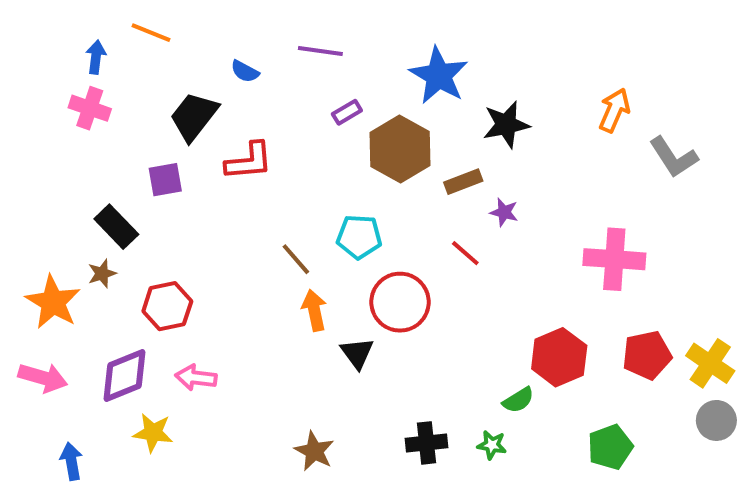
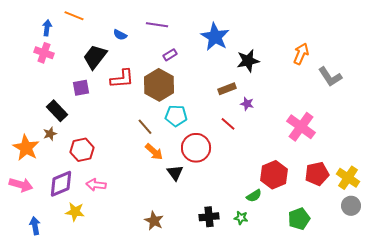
brown hexagon: (400, 149) -> (159, 85), moved
pink cross: (614, 259) -> (301, 127), turned 32
orange arrow: (314, 310) -> (154, 152), turned 144

